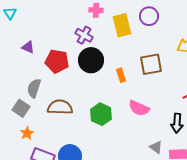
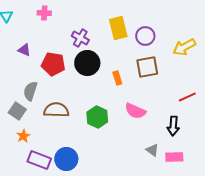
pink cross: (96, 10) -> (44, 13), moved
purple circle: (149, 16) -> (145, 36), moved

